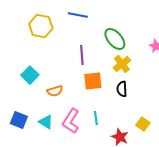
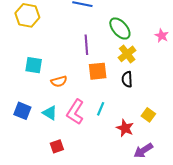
yellow hexagon: (41, 26) -> (27, 15), moved
cyan square: (30, 75) -> (34, 65), turned -36
cyan line: (96, 118) -> (101, 109), turned 32

